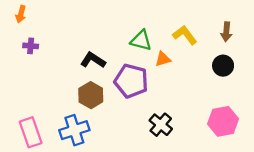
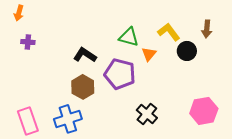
orange triangle: (163, 59) -> (149, 54), turned -35
black circle: (223, 66) -> (187, 51), moved

